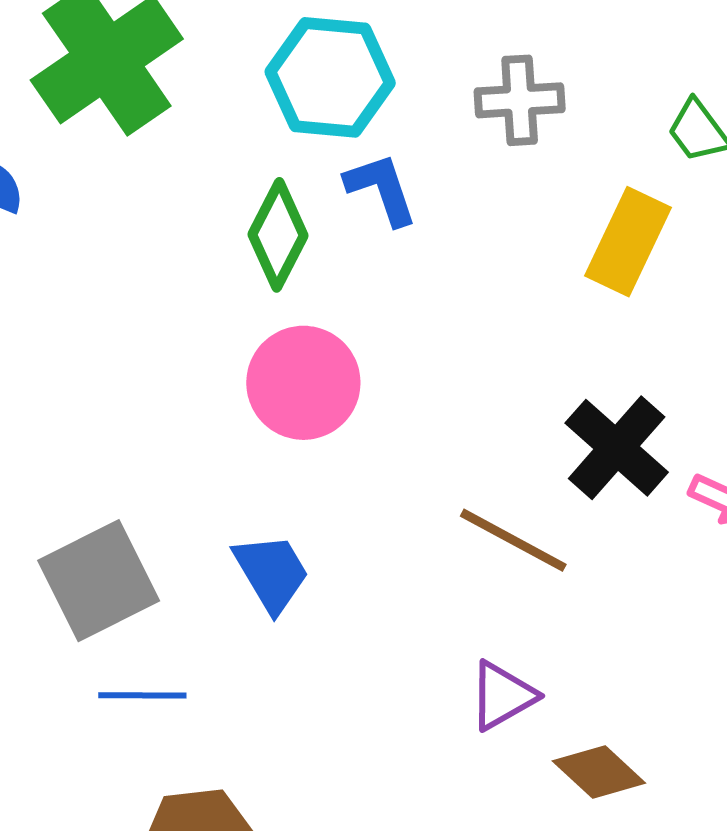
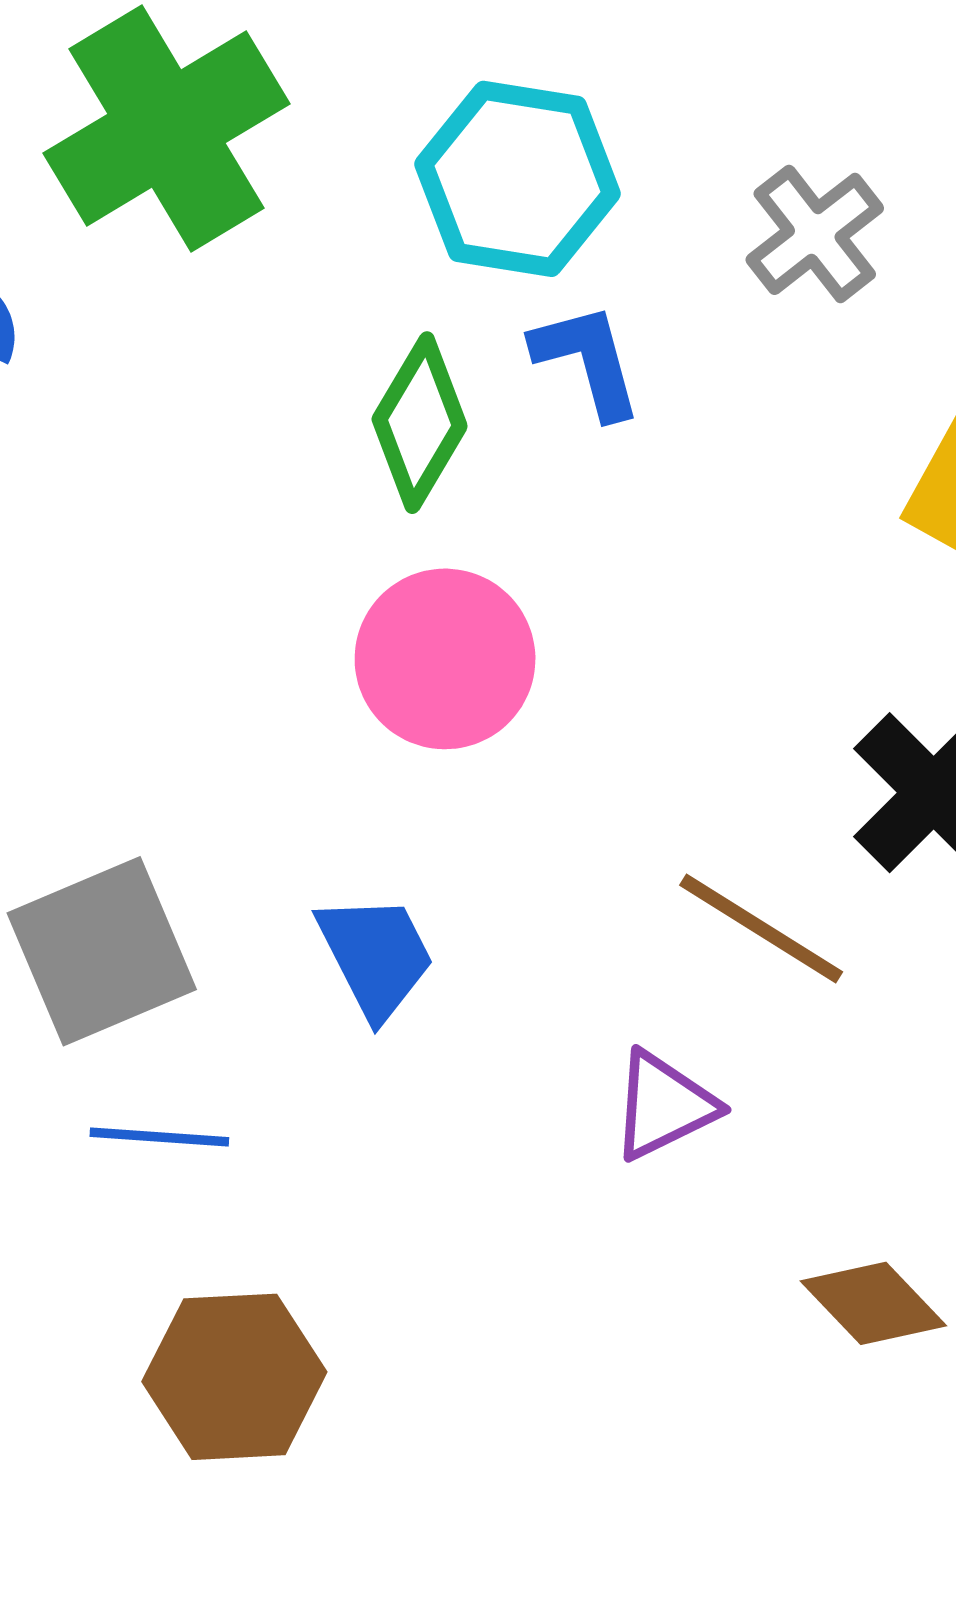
gray cross: (520, 100) -> (815, 234), turned -38
purple triangle: (502, 696) -> (664, 1106), moved

